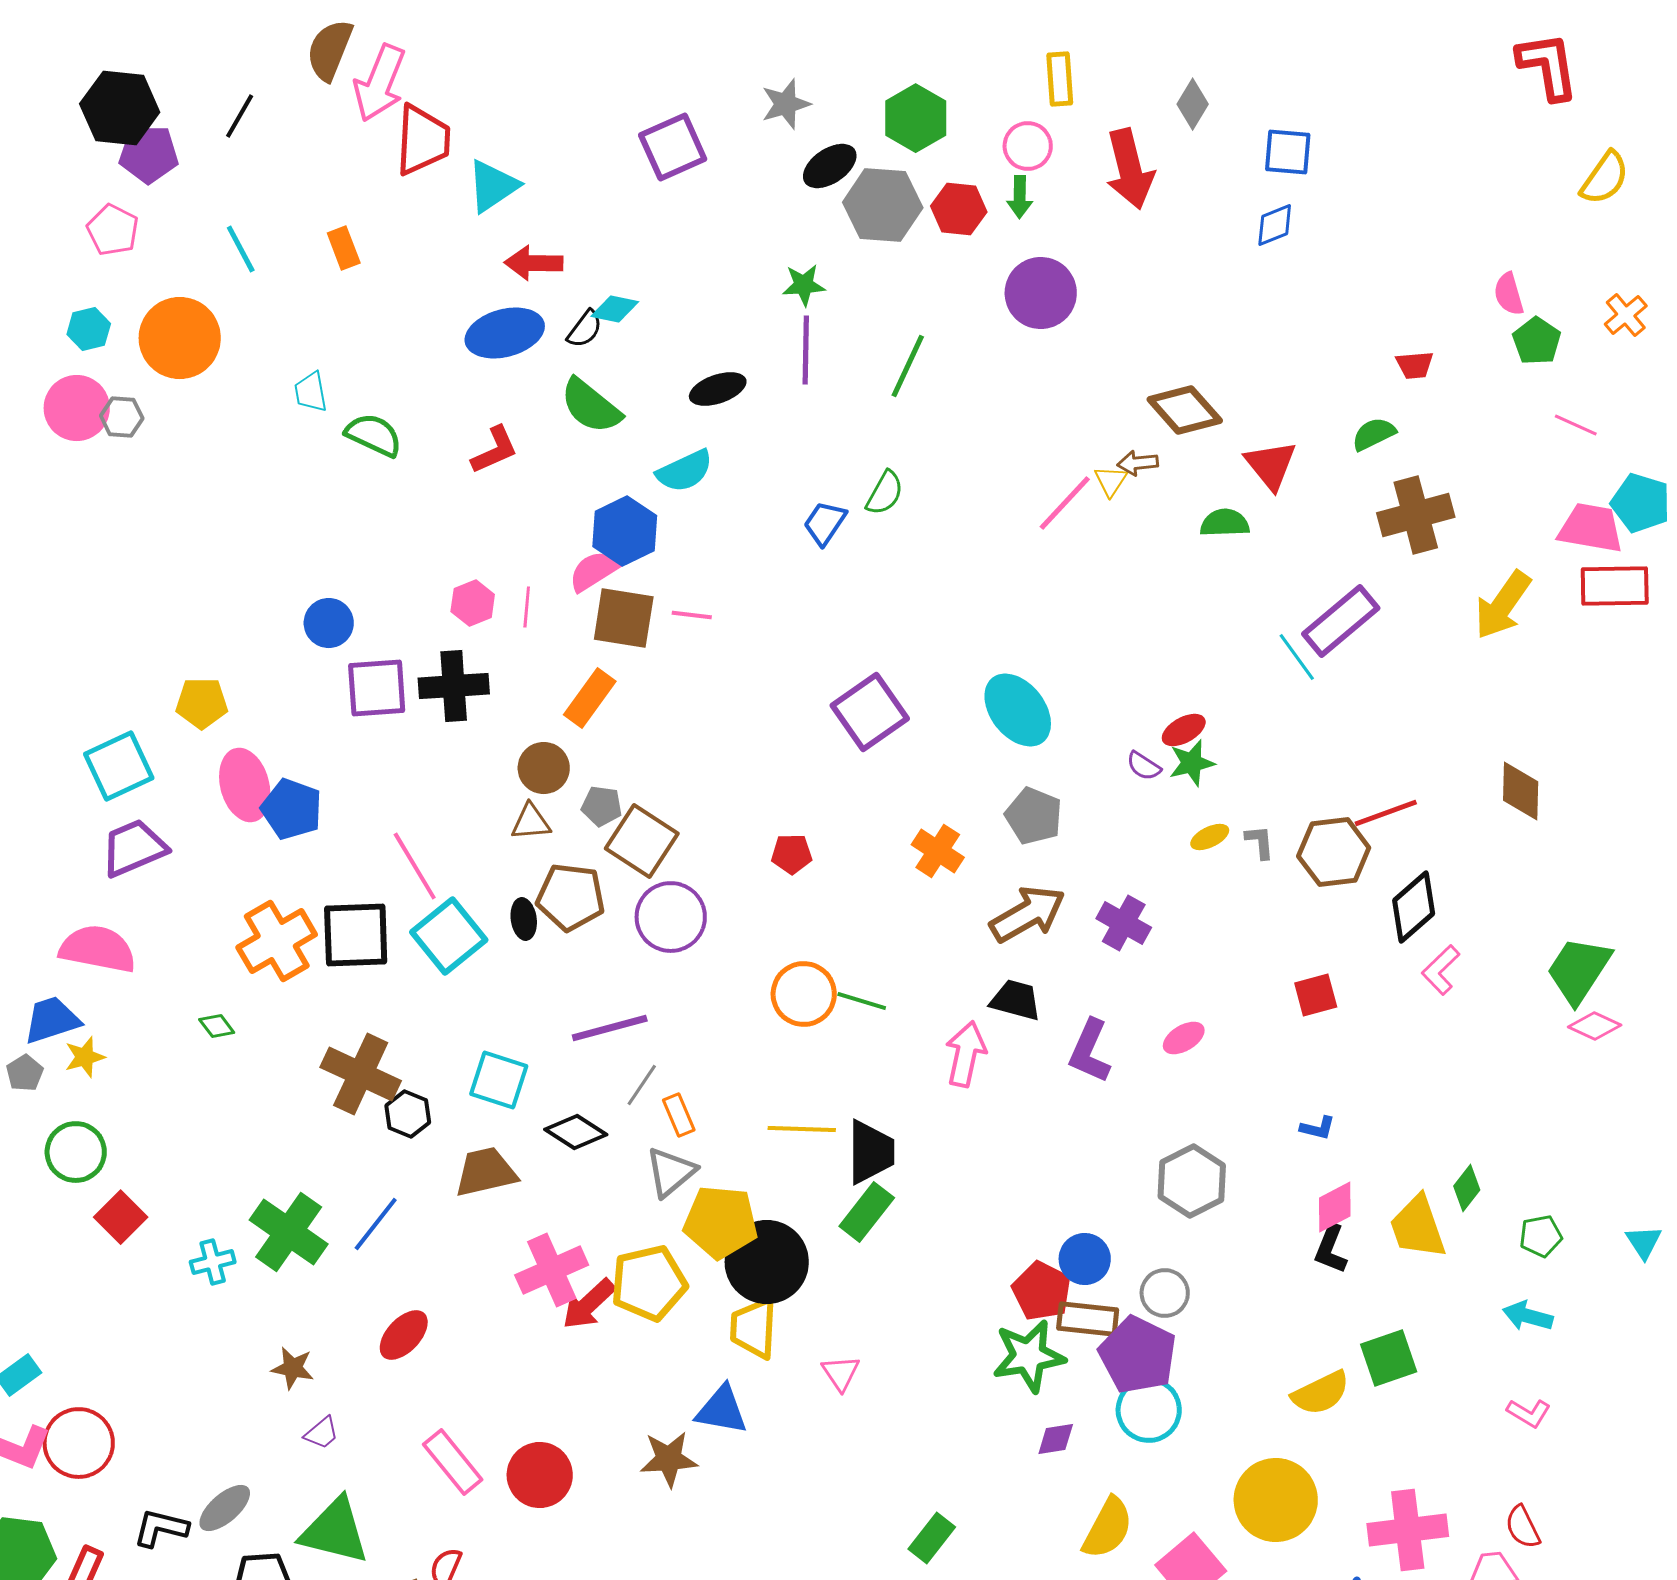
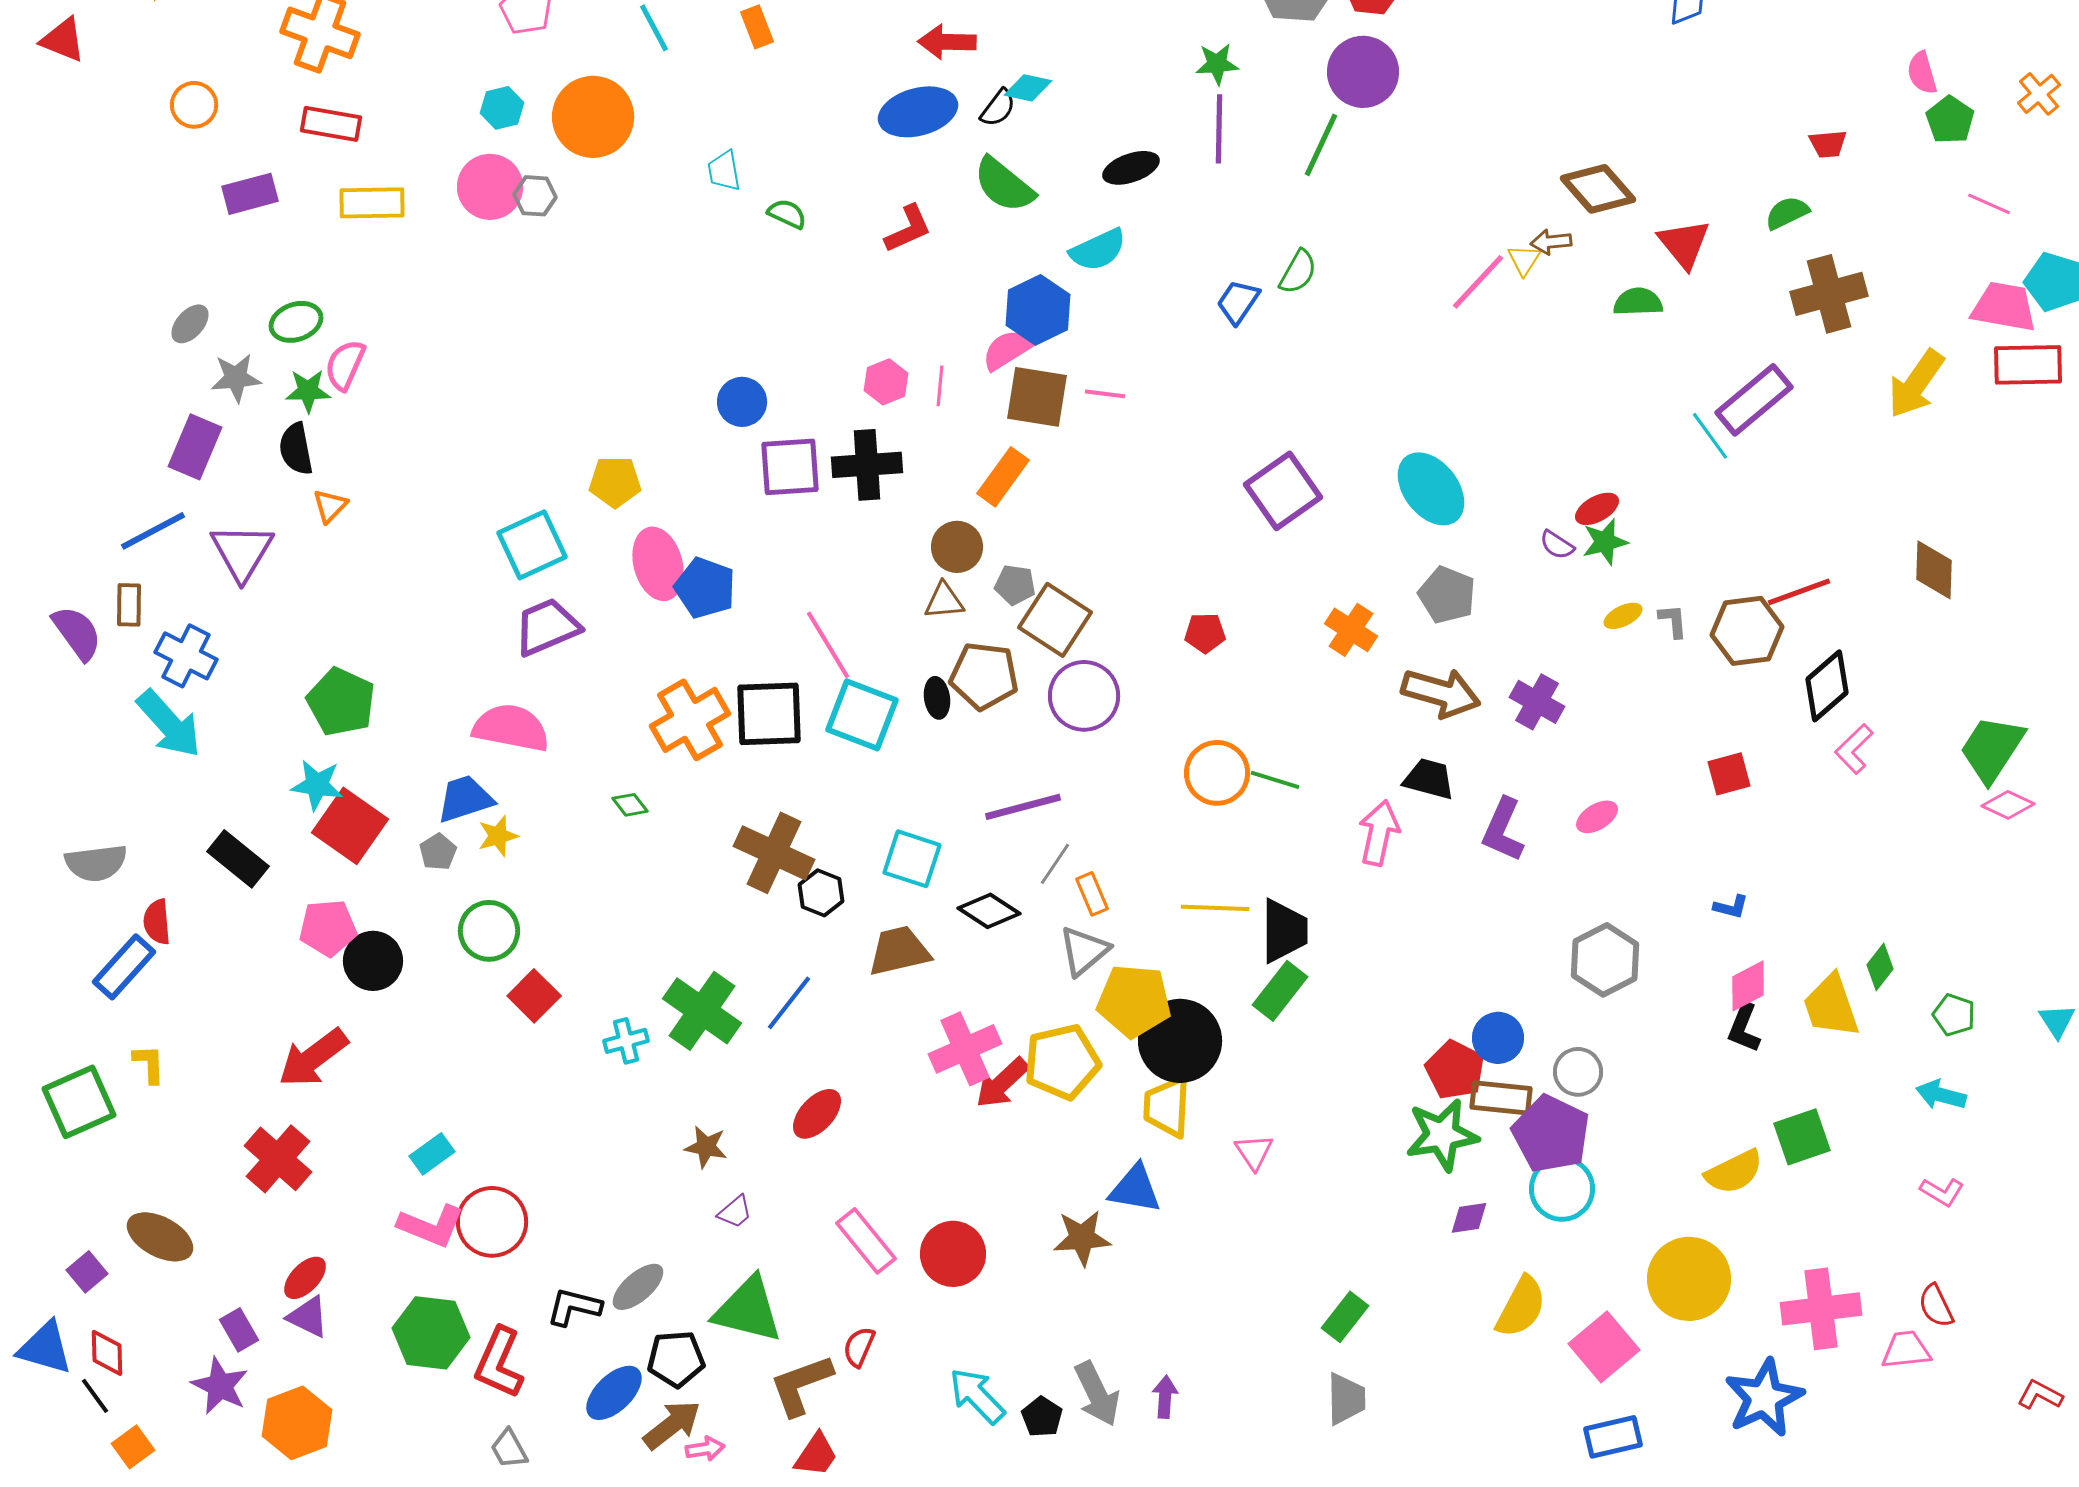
purple circle: (1041, 293) -> (1363, 72), moved
green semicircle: (374, 435) -> (787, 214), size x0.7
brown arrow: (1028, 914) -> (1441, 693), turned 46
cyan square: (449, 936) -> (862, 715), turned -30
green pentagon: (1541, 1236) -> (1954, 1015), turned 30

